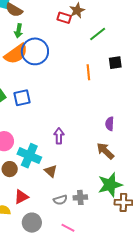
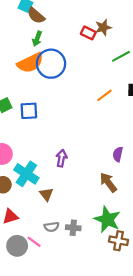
orange line: (88, 72) -> (104, 95), turned 49
green star: (110, 185) -> (107, 219), turned 30
pink line: (68, 228) -> (34, 242), moved

